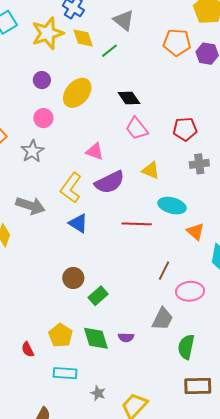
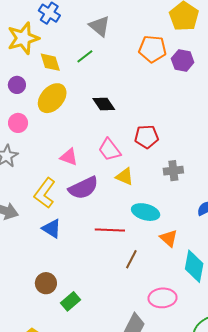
yellow diamond: (83, 38) -> (50, 62), moved
pink trapezoid: (137, 128) -> (109, 150), moved
red pentagon: (185, 129) -> (147, 137), moved
brown line: (164, 271) -> (131, 259), moved

